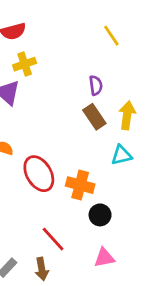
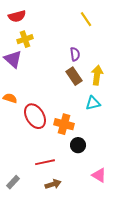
red line: (53, 239) -> (45, 162), turned -60
pink triangle: (104, 258) -> (99, 175), moved, turned 42
brown arrow: (42, 269) -> (53, 184), moved, turned -98

